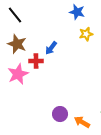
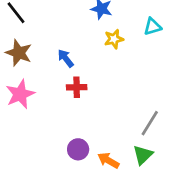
blue arrow: (51, 48) -> (66, 58), turned 104
red cross: (36, 61) -> (77, 87), moved

